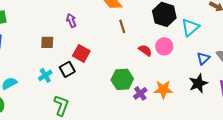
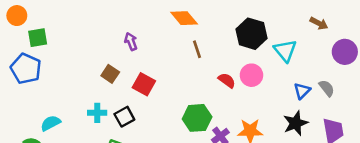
cyan triangle: (190, 27) -> (285, 51), turned -30
brown square: (47, 42) -> (110, 74), moved, turned 32
black square: (67, 69) -> (124, 117), moved
cyan cross: (45, 75) -> (97, 113), turned 32

